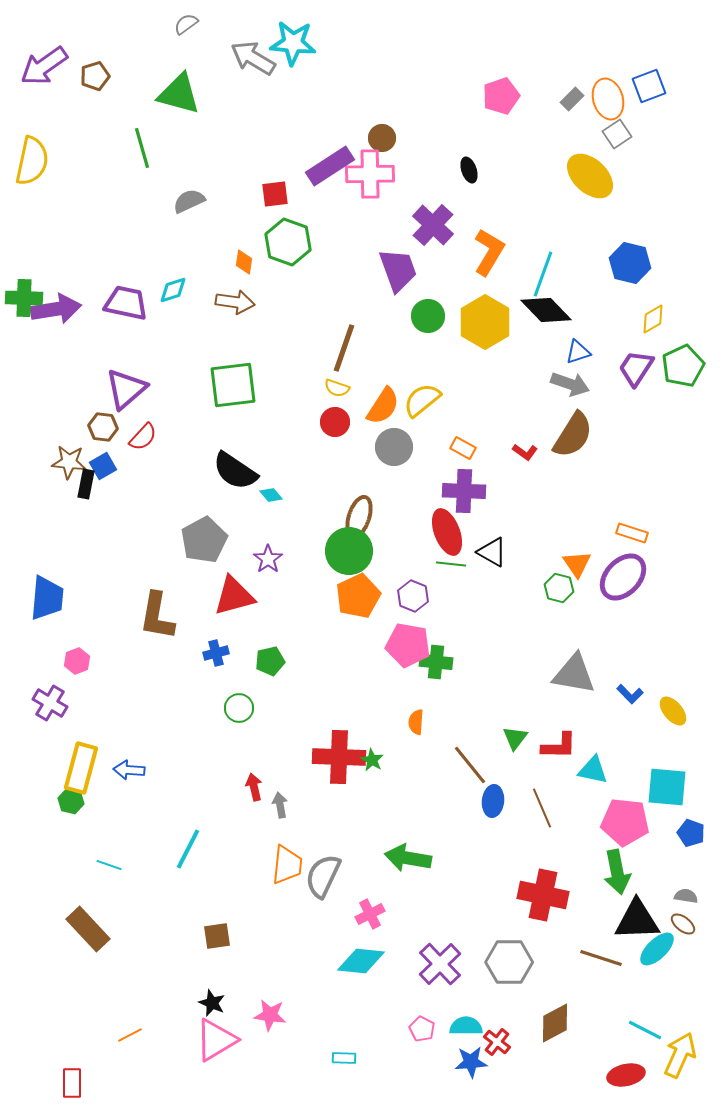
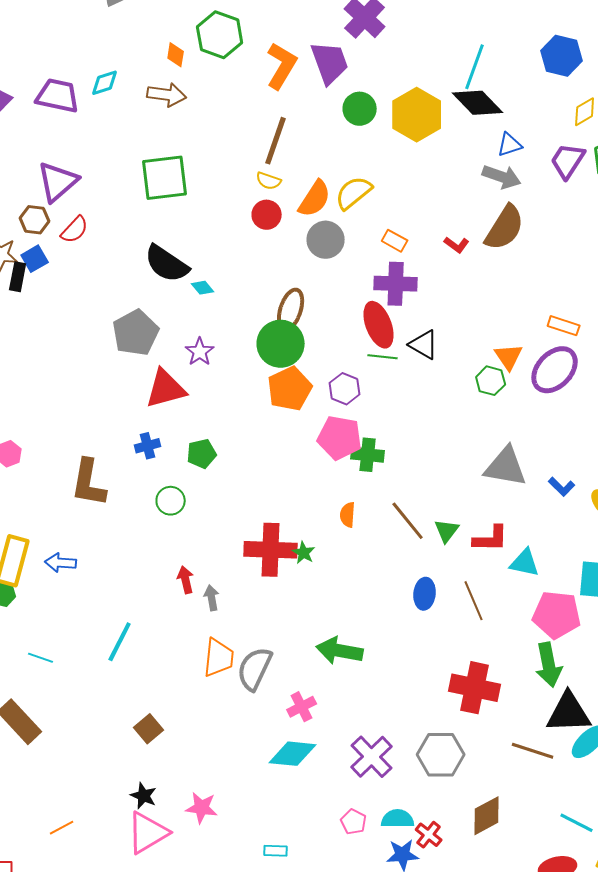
orange L-shape: (489, 252) -> (282, 66), moved
brown L-shape: (157, 616) -> (89, 483), moved
brown line: (470, 765) -> (408, 521), moved
brown square: (217, 936) -> (149, 729), turned -32

